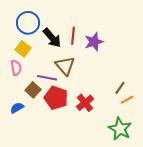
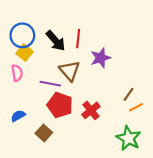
blue circle: (28, 23) -> (22, 35), moved
purple star: (94, 42) -> (101, 58), moved
brown square: (33, 90) -> (44, 133), moved

